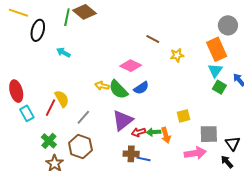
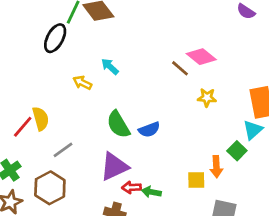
black ellipse: (38, 30) -> (55, 38), moved
cyan arrow: (63, 53) -> (110, 66), moved
pink diamond: (131, 66) -> (201, 57), moved
yellow arrow: (102, 86) -> (82, 83), moved
green square: (219, 87) -> (237, 151), moved
orange arrow: (166, 135) -> (216, 167), moved

